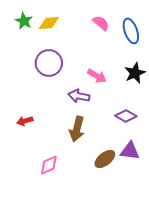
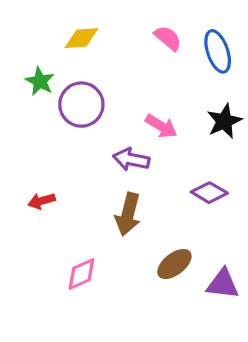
green star: (24, 21) -> (40, 81), moved
purple triangle: (130, 151) -> (223, 284), moved

